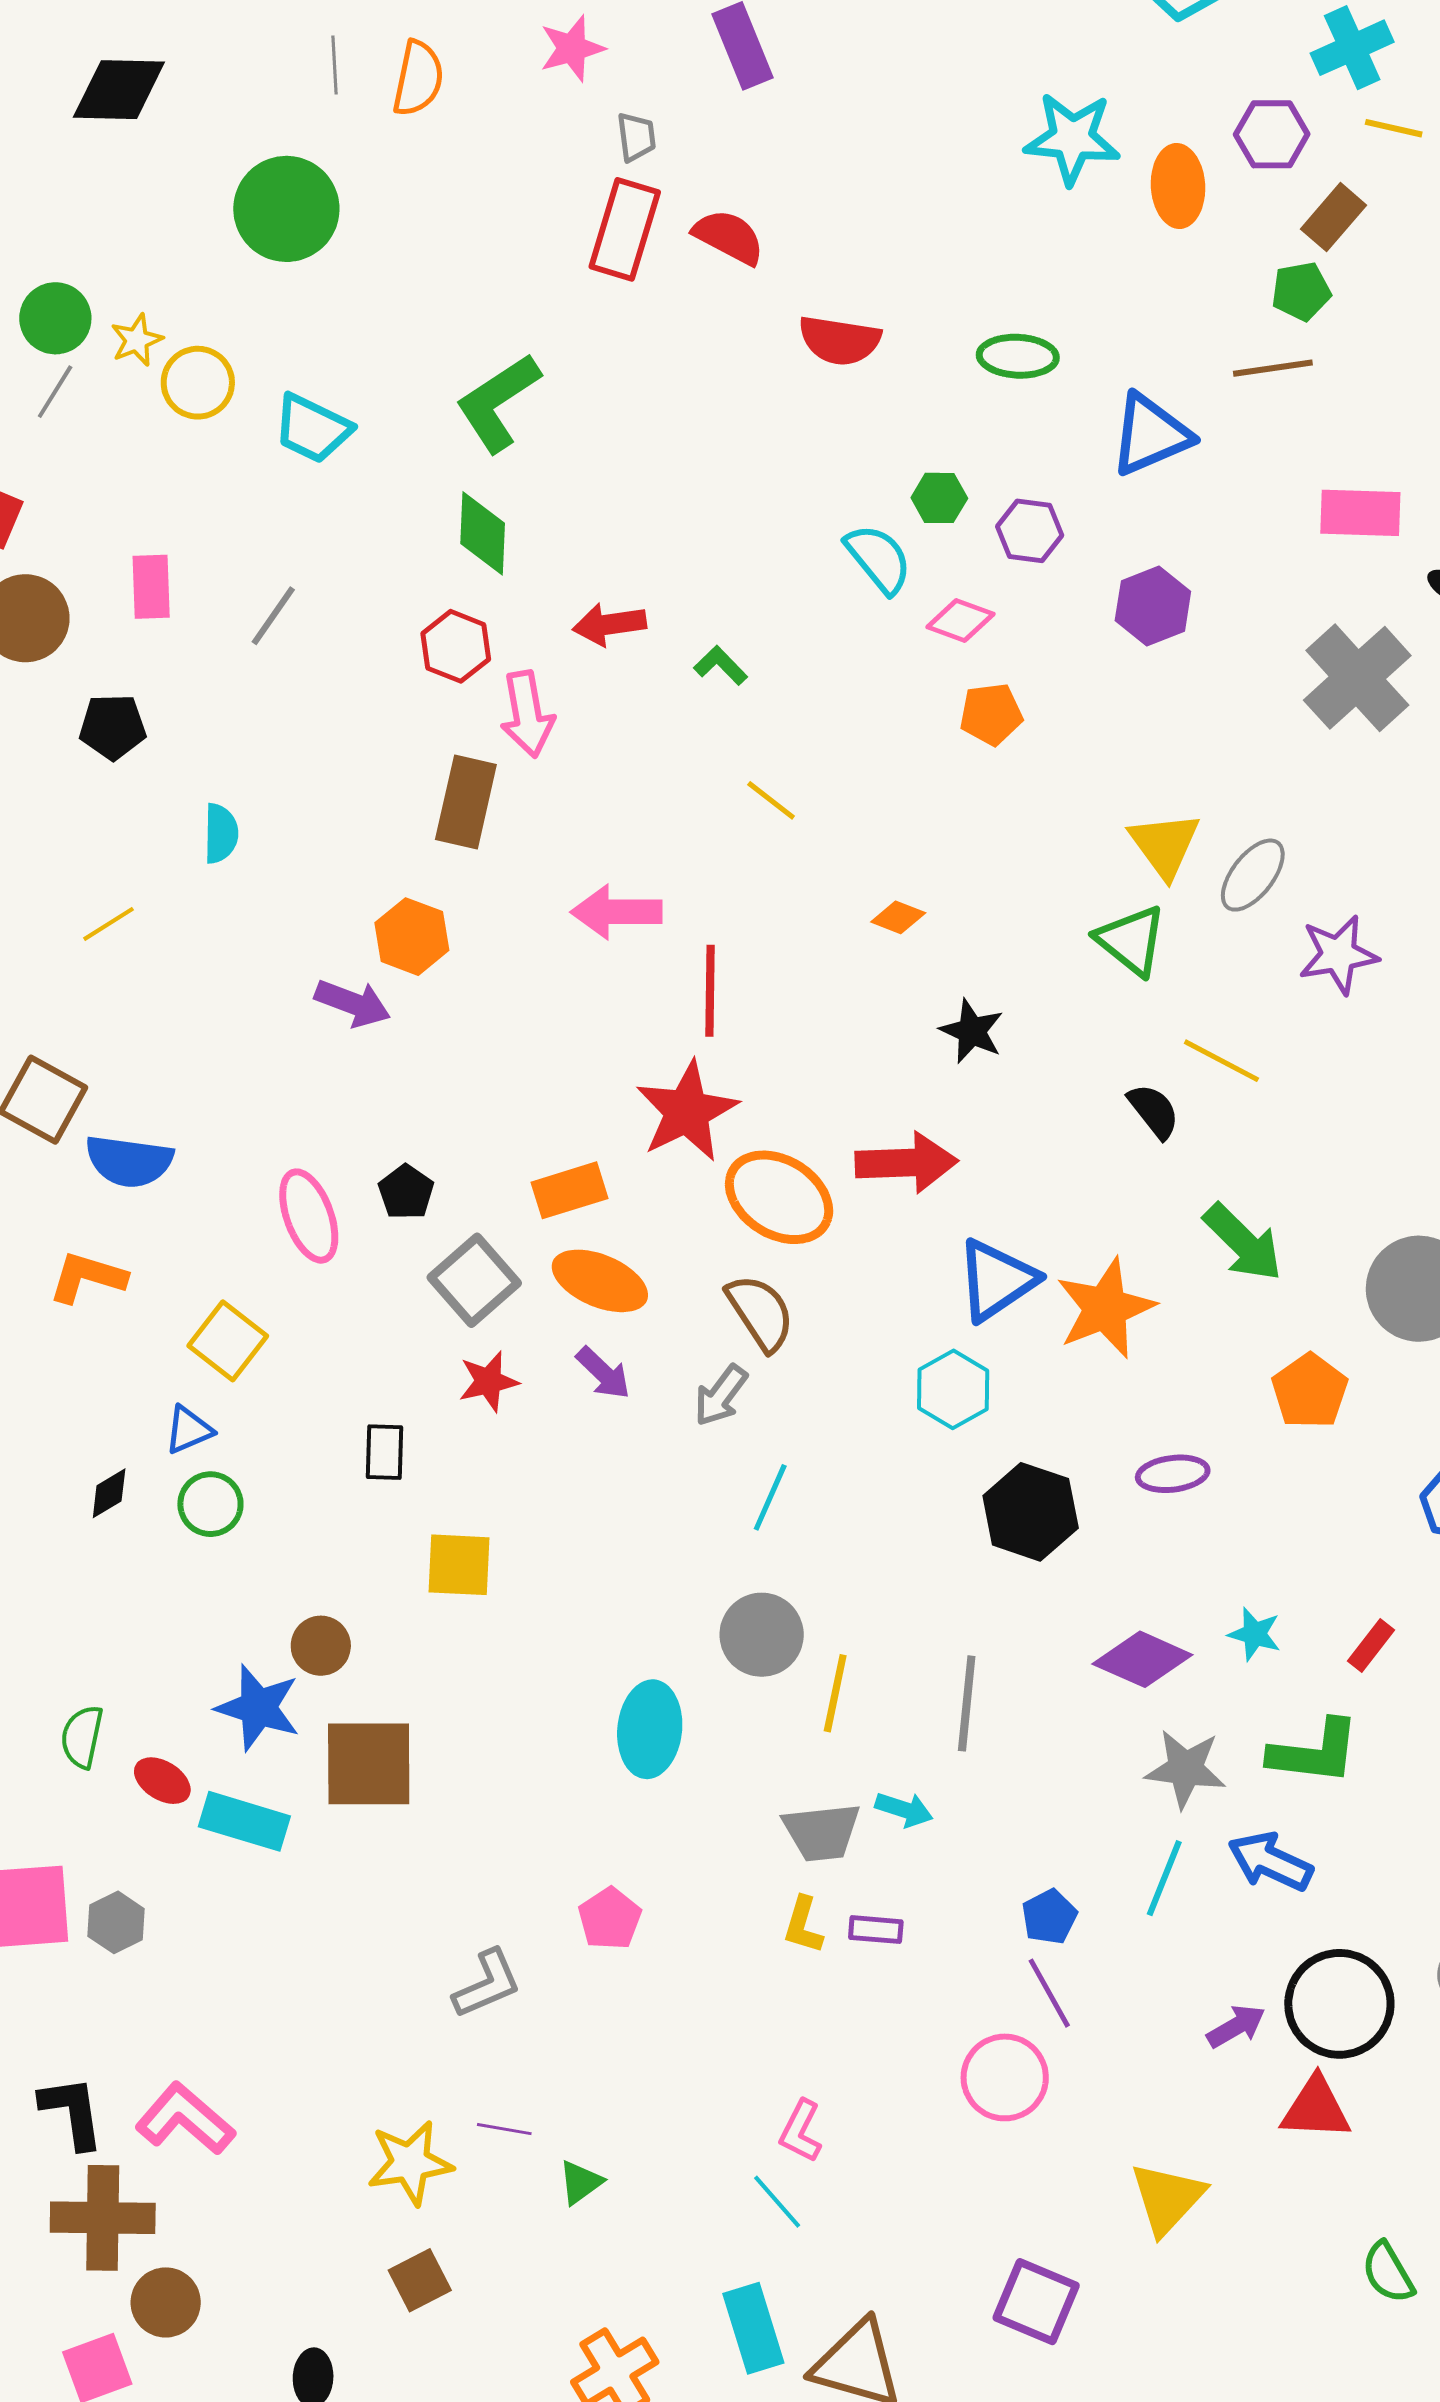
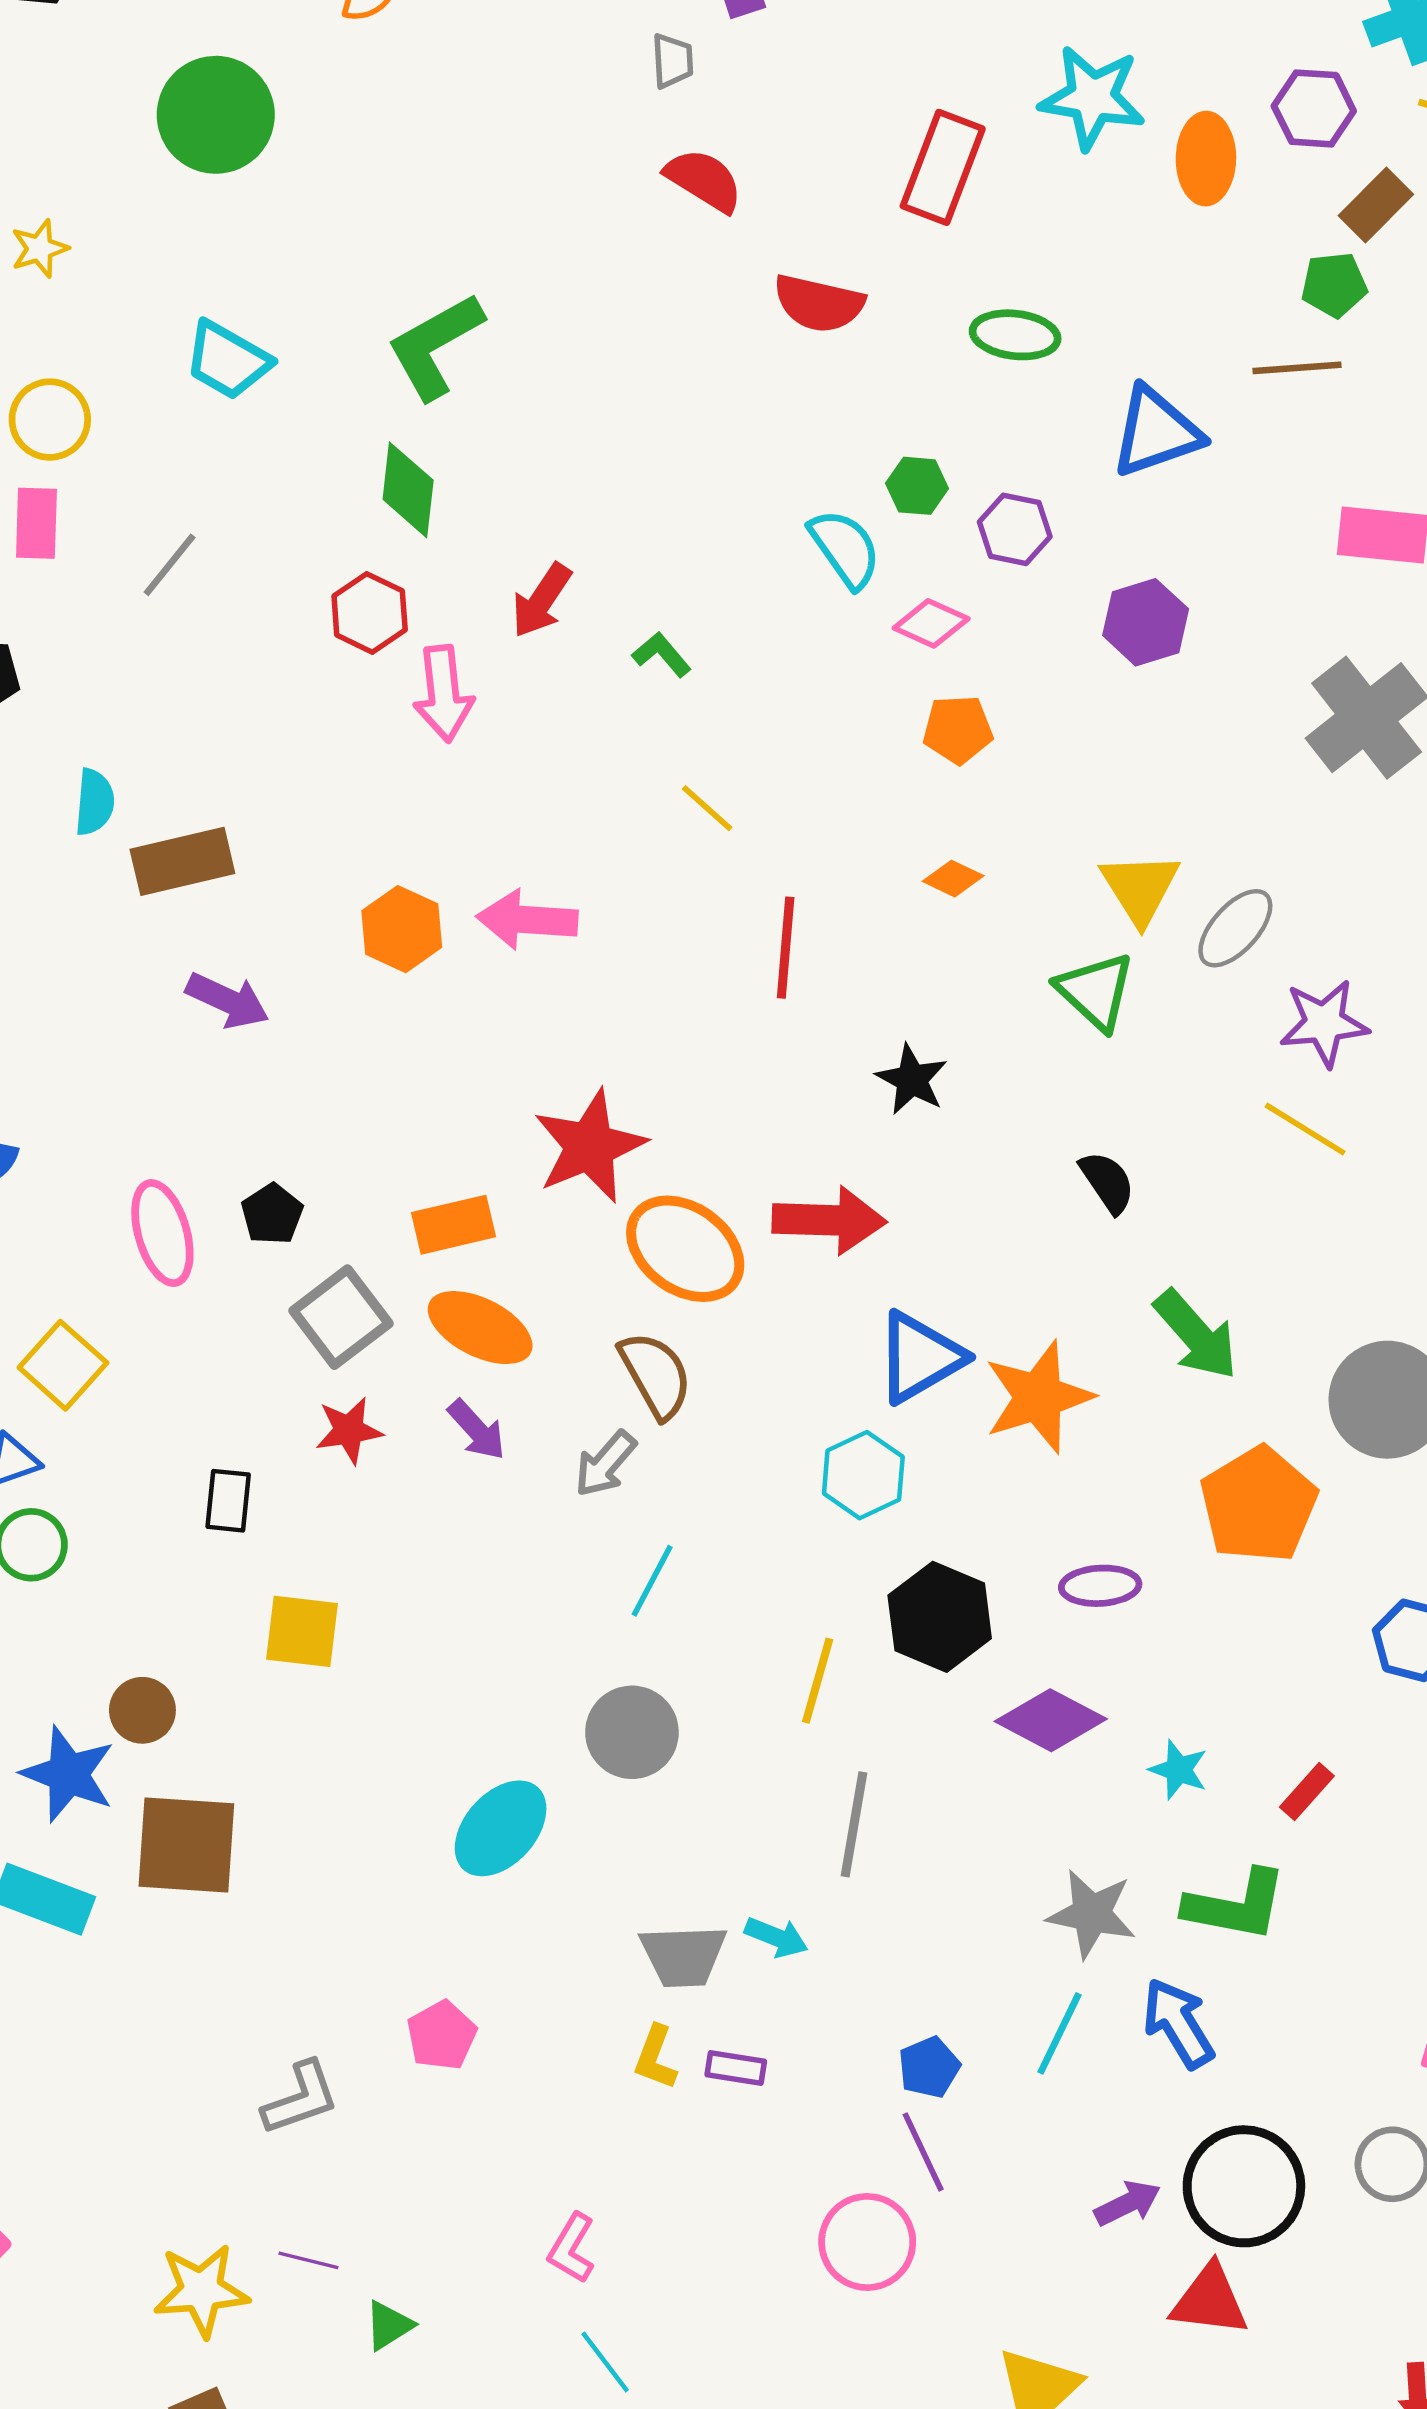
gray trapezoid: (636, 137) -> (673, 61), moved
red rectangle: (625, 229) -> (943, 167), moved
yellow circle: (198, 383) -> (50, 420), moved
red arrow: (609, 624) -> (542, 600), turned -52
brown rectangle: (466, 802) -> (182, 861), moved, turned 60
orange diamond: (898, 917) -> (953, 879), moved
orange hexagon: (412, 937) -> (402, 929), moved
red line: (710, 991) -> (786, 948), moved
yellow line: (1221, 1061) -> (1305, 1129), moved
orange pentagon: (1310, 1391) -> (1259, 1505), size x1.4
purple diamond: (1142, 1659) -> (1051, 1720), moved
yellow line: (835, 1693) -> (818, 1681), moved
cyan ellipse: (650, 1729) -> (501, 1828), turned 32
blue arrow: (1270, 1862) -> (1178, 2023), turned 30
pink L-shape: (801, 2131) -> (572, 2248), moved

